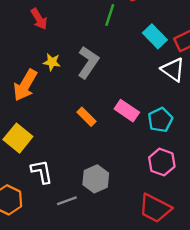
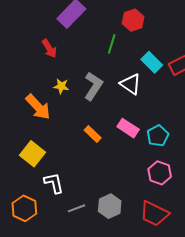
white triangle: (173, 70) -> (131, 84), moved
orange arrow: (25, 85) -> (38, 107), turned -72
gray hexagon: (96, 179) -> (110, 206), moved

